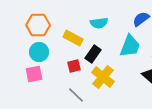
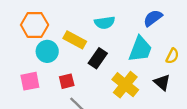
cyan circle: (39, 52) -> (47, 51), moved
red square: (74, 66) -> (67, 81), moved
yellow cross: (103, 77) -> (125, 85), moved

